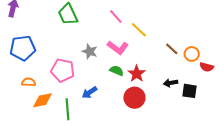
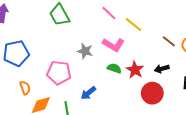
orange semicircle: (29, 82) -> (25, 88), turned 72
black arrow: (171, 83) -> (162, 69), moved
red circle: (134, 98) -> (152, 93), moved

